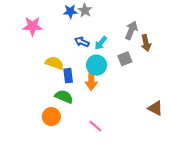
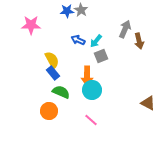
gray square: (125, 59) -> (101, 56), moved
yellow semicircle: (54, 63) -> (52, 60), turned 42
cyan circle: (97, 65) -> (92, 90), moved
blue rectangle: (68, 76) -> (53, 73), moved, turned -32

